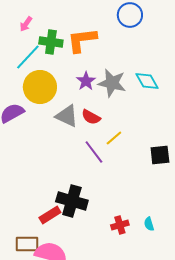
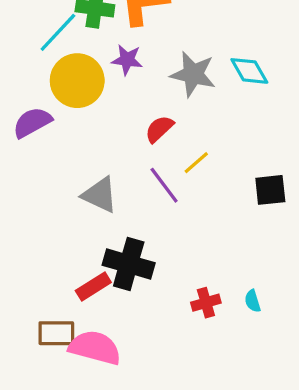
purple star: (86, 81) -> (127, 60), moved, turned -30
gray triangle: (67, 116) -> (100, 195), moved
red semicircle: (91, 117) -> (159, 129), turned 108

